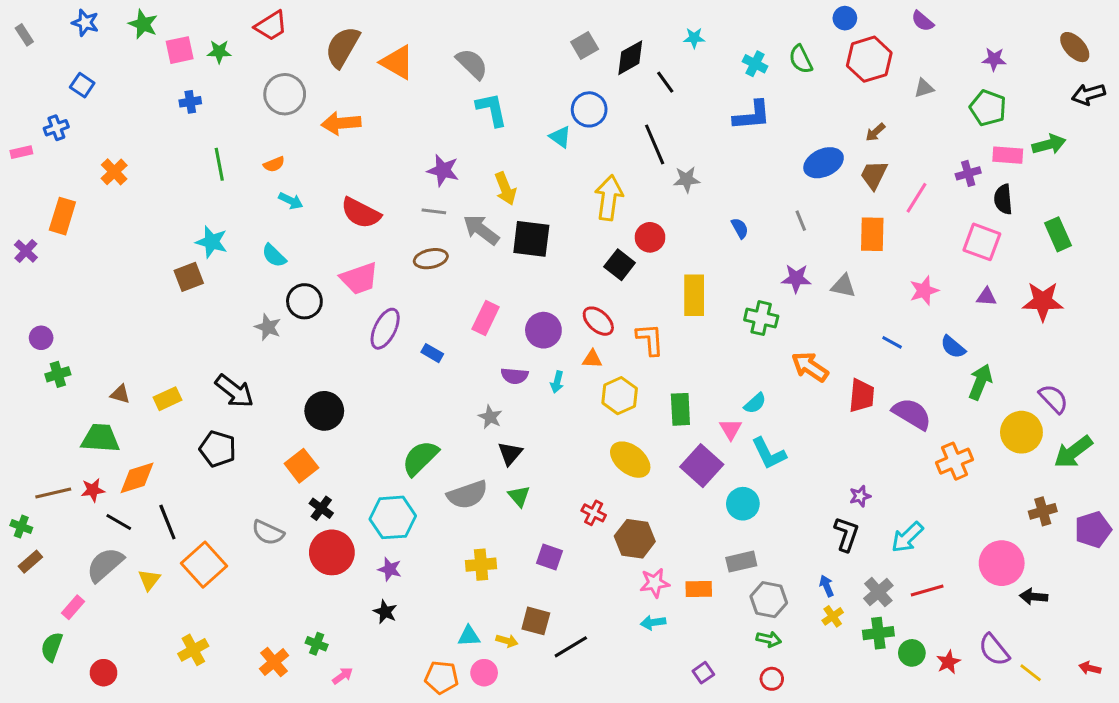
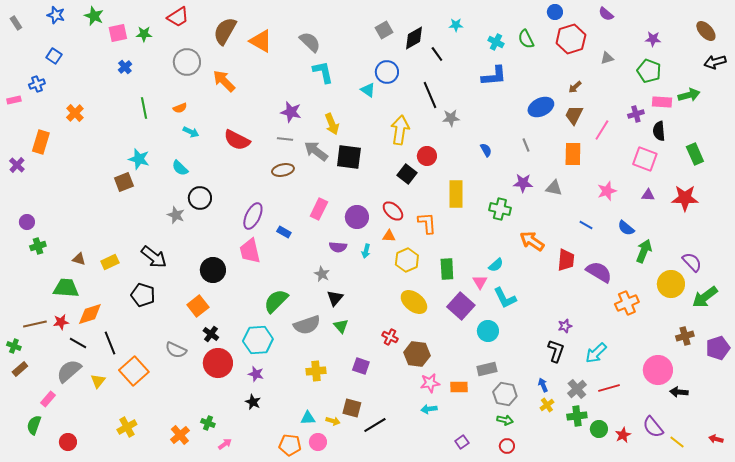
blue cross: (190, 102) -> (125, 67), turned -32
orange arrow: (341, 123) -> (224, 81), turned 50
pink trapezoid: (359, 278) -> (250, 251), moved, turned 96

